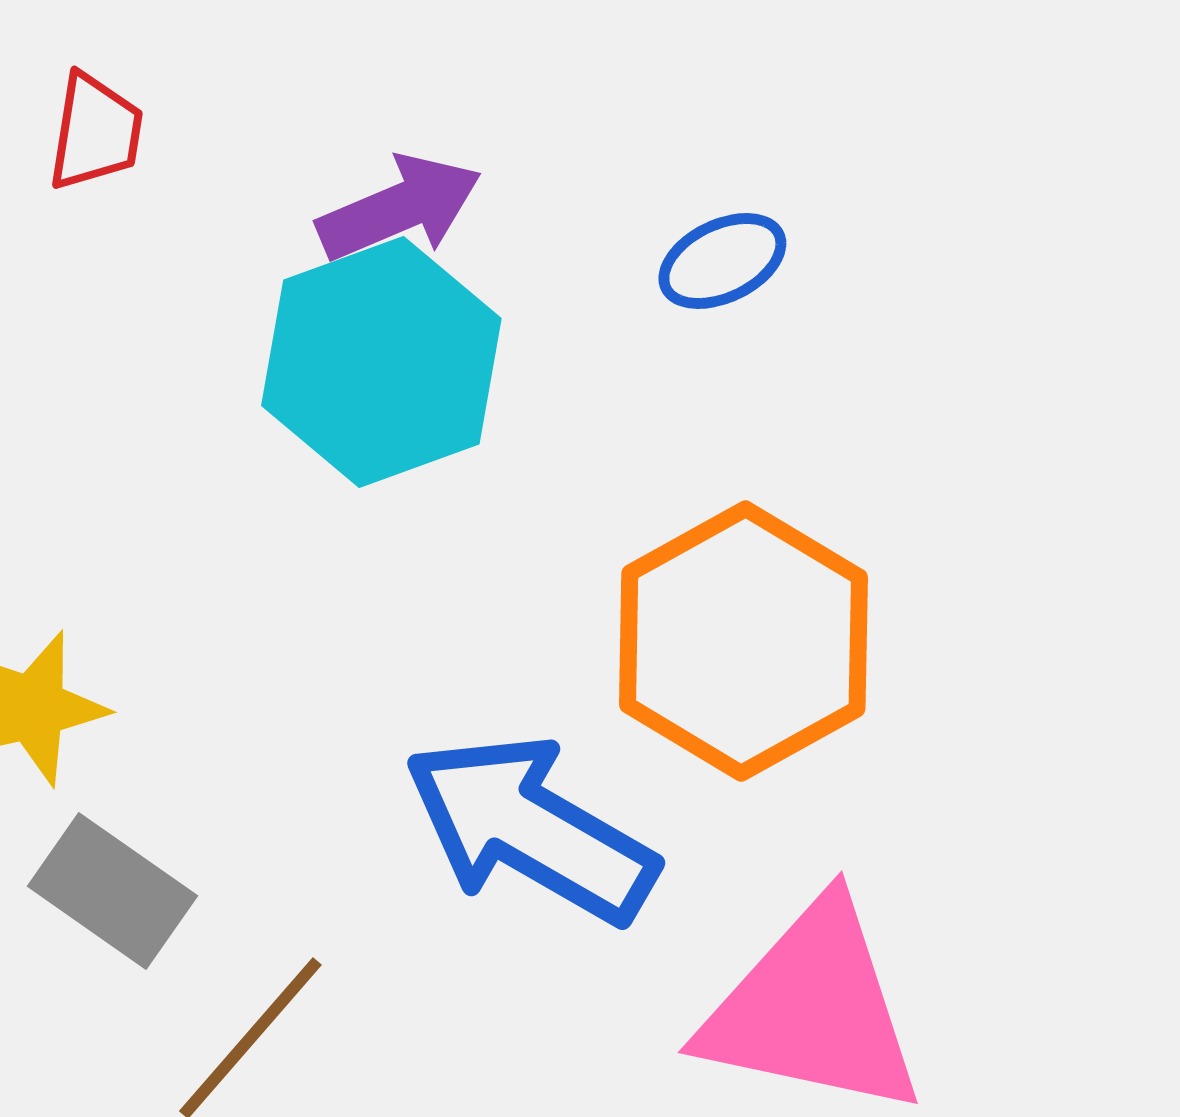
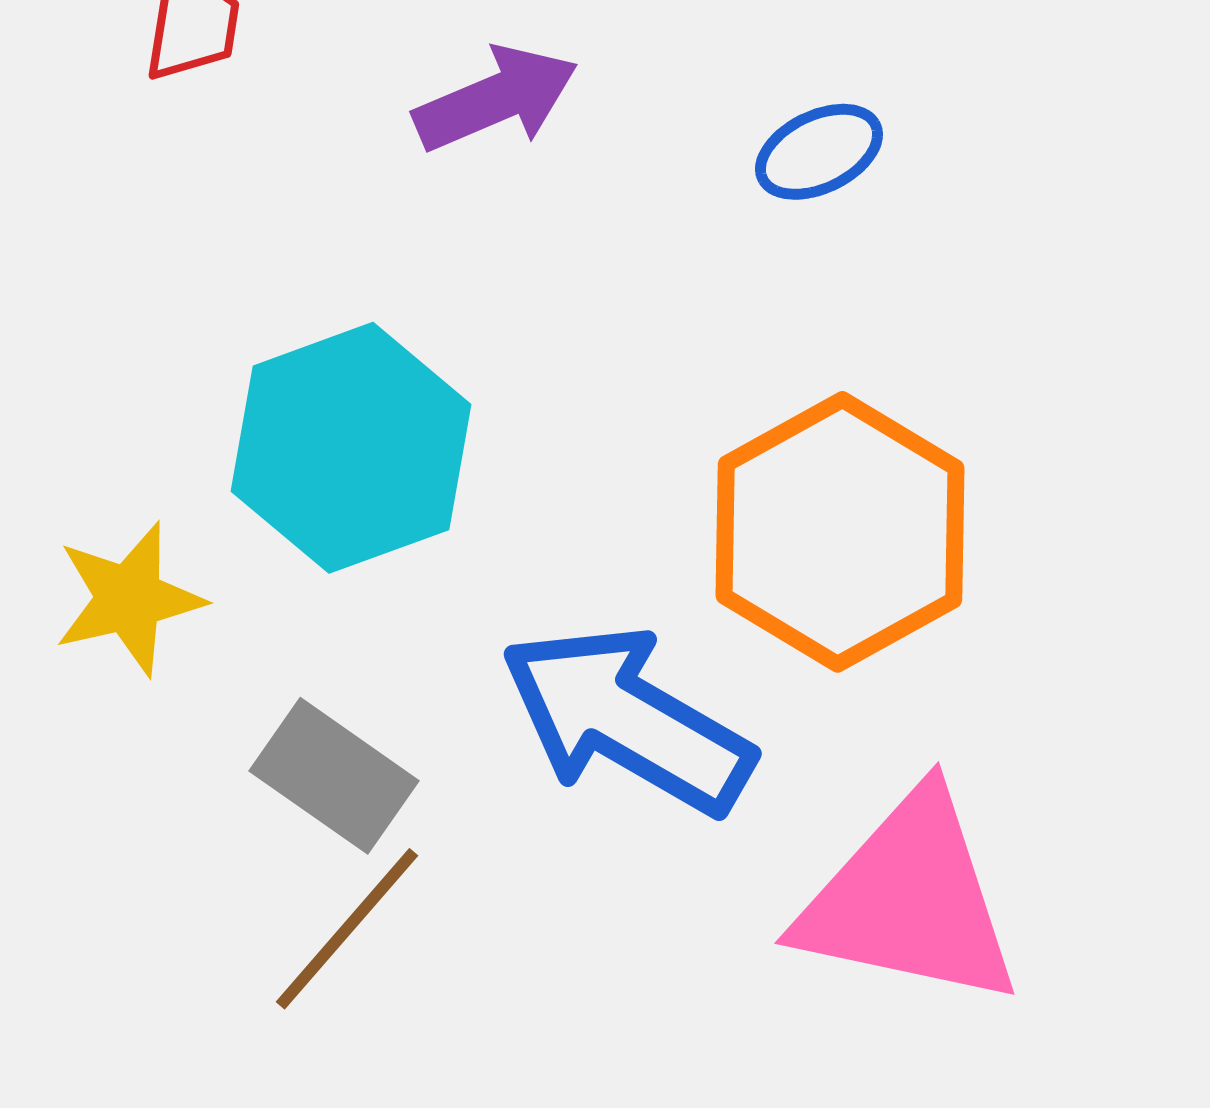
cyan hexagon: (381, 362) -> (351, 448), moved
gray rectangle: (112, 891) -> (334, 776), moved

